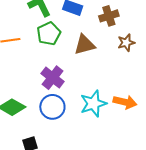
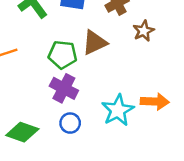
green pentagon: (49, 34) -> (63, 55), moved, turned -30
blue circle: (52, 107) -> (70, 123), size x0.7

